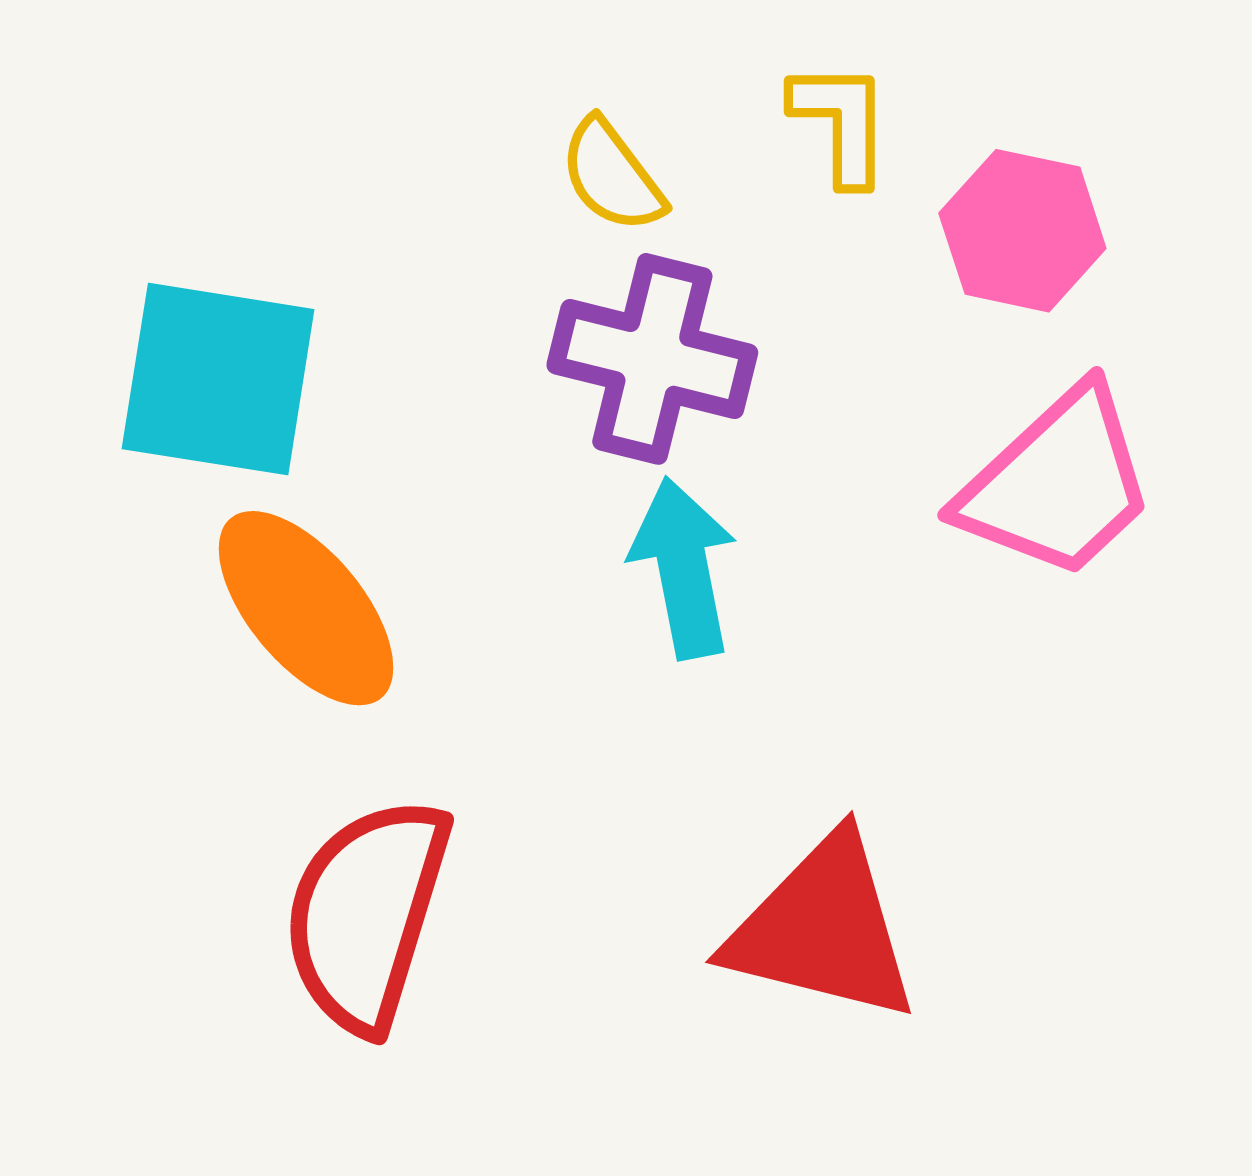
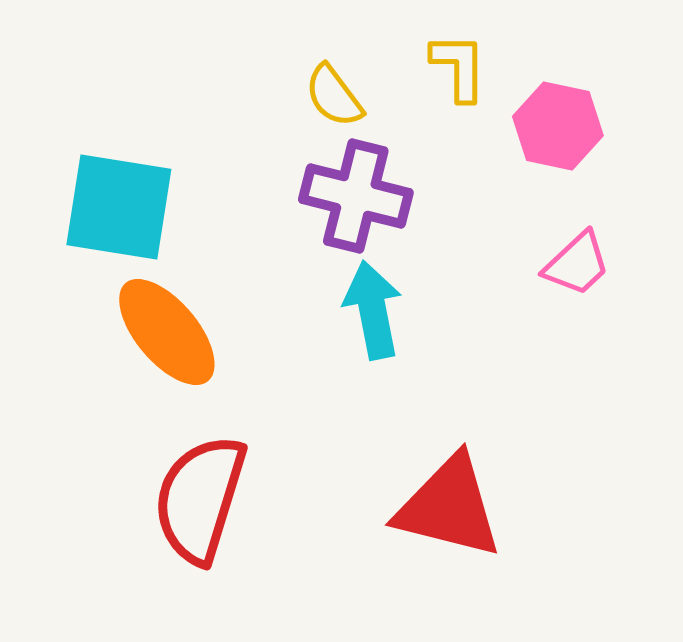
pink trapezoid: (1057, 484) -> (577, 264), size x0.6

